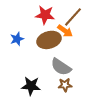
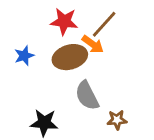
gray semicircle: (61, 67) -> (87, 96), turned 30
brown star: (65, 85) -> (117, 120), moved

